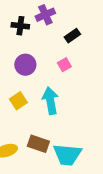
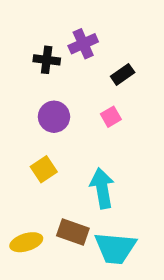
cyan arrow: (50, 101) -> (102, 188), moved

